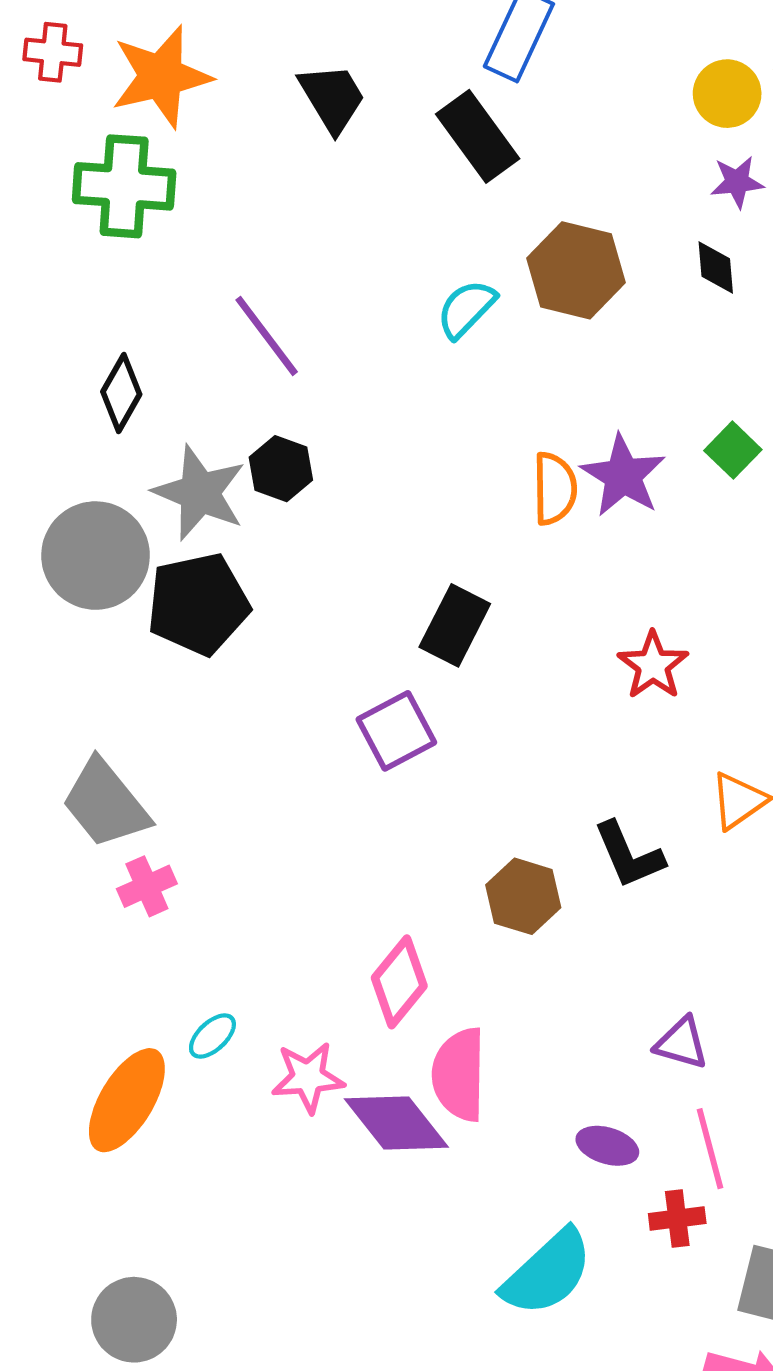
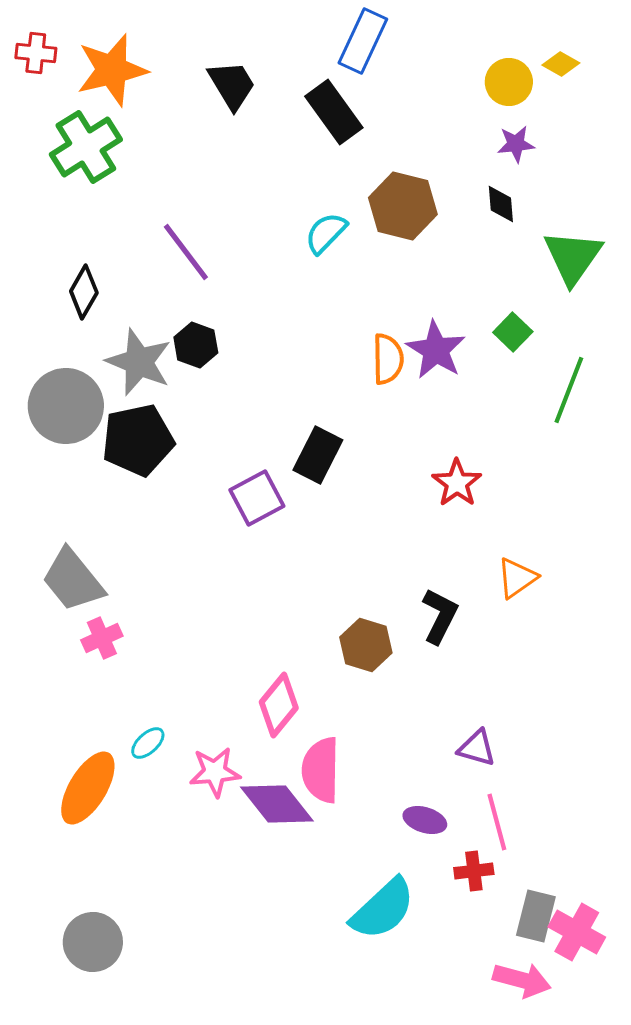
green cross: (124, 186) -> (86, 147), turned -36
purple square: (396, 731) -> (257, 498), moved
black L-shape: (629, 855) -> (440, 616), turned -130

